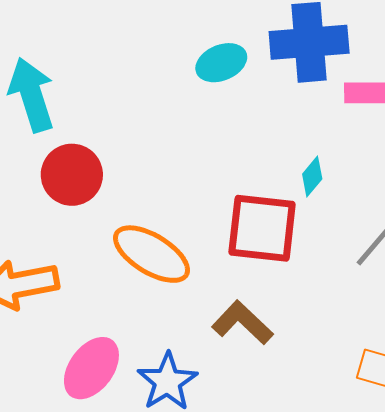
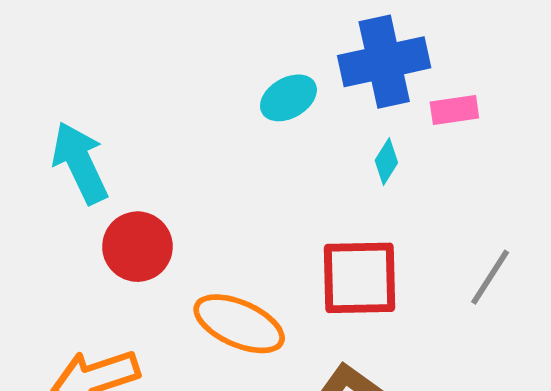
cyan diamond: (312, 177) -> (386, 161), moved

